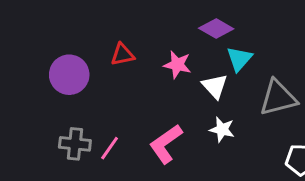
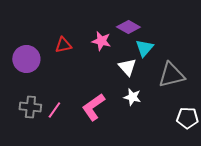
pink star: (177, 65) -> (101, 41), moved

